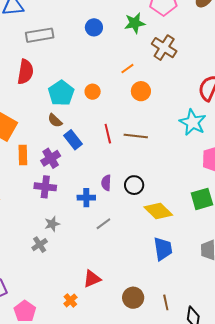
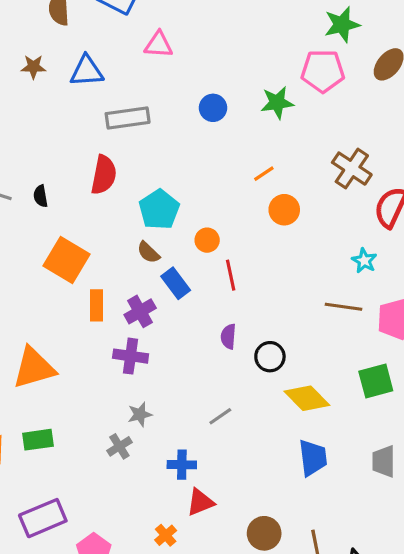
brown cross: (164, 48) -> (352, 169), moved
orange circle: (93, 92) -> (207, 240), moved
cyan star: (193, 122) -> (364, 261), size x0.6
brown line: (136, 136) -> (343, 307), moved
purple semicircle: (106, 183) -> (228, 337), moved
blue cross: (86, 198) -> (182, 465), moved

